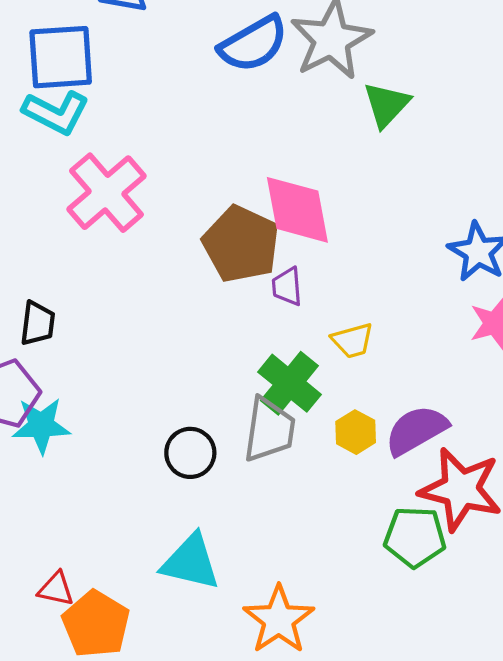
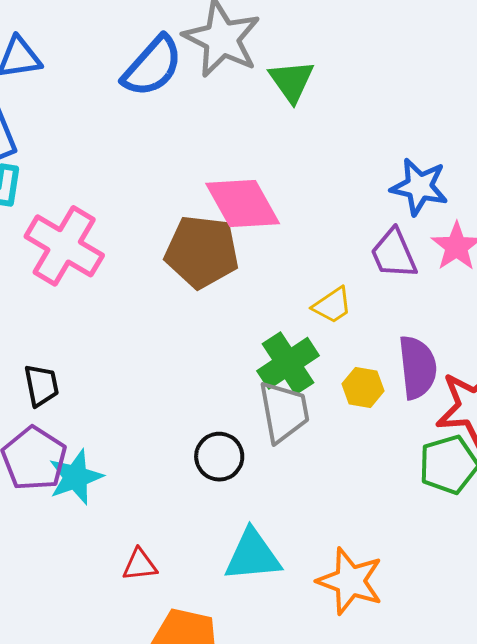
purple trapezoid: (287, 286) -> (394, 254), moved, size x1.4
green cross: (289, 383) -> (288, 363), turned 36
purple semicircle: (416, 430) -> (417, 367), turned 132
red triangle: (56, 589) -> (140, 565), moved

